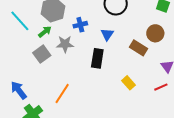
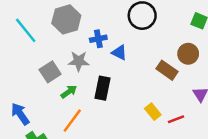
green arrow: (45, 32) -> (69, 92), moved
blue triangle: (107, 34) -> (119, 53), moved, turned -40
black rectangle: (97, 58) -> (102, 88), moved
red line: (161, 87) -> (176, 119), moved

